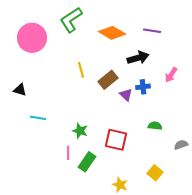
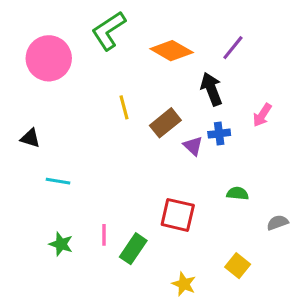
purple line: (152, 31) -> (233, 48), turned -60
black arrow: (138, 58) -> (211, 89), turned -95
green star: (80, 131) -> (61, 244), moved

